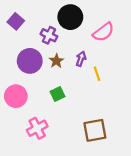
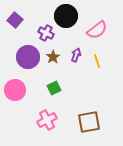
yellow line: (97, 74) -> (97, 61), moved
pink cross: (37, 128) -> (47, 120), moved

